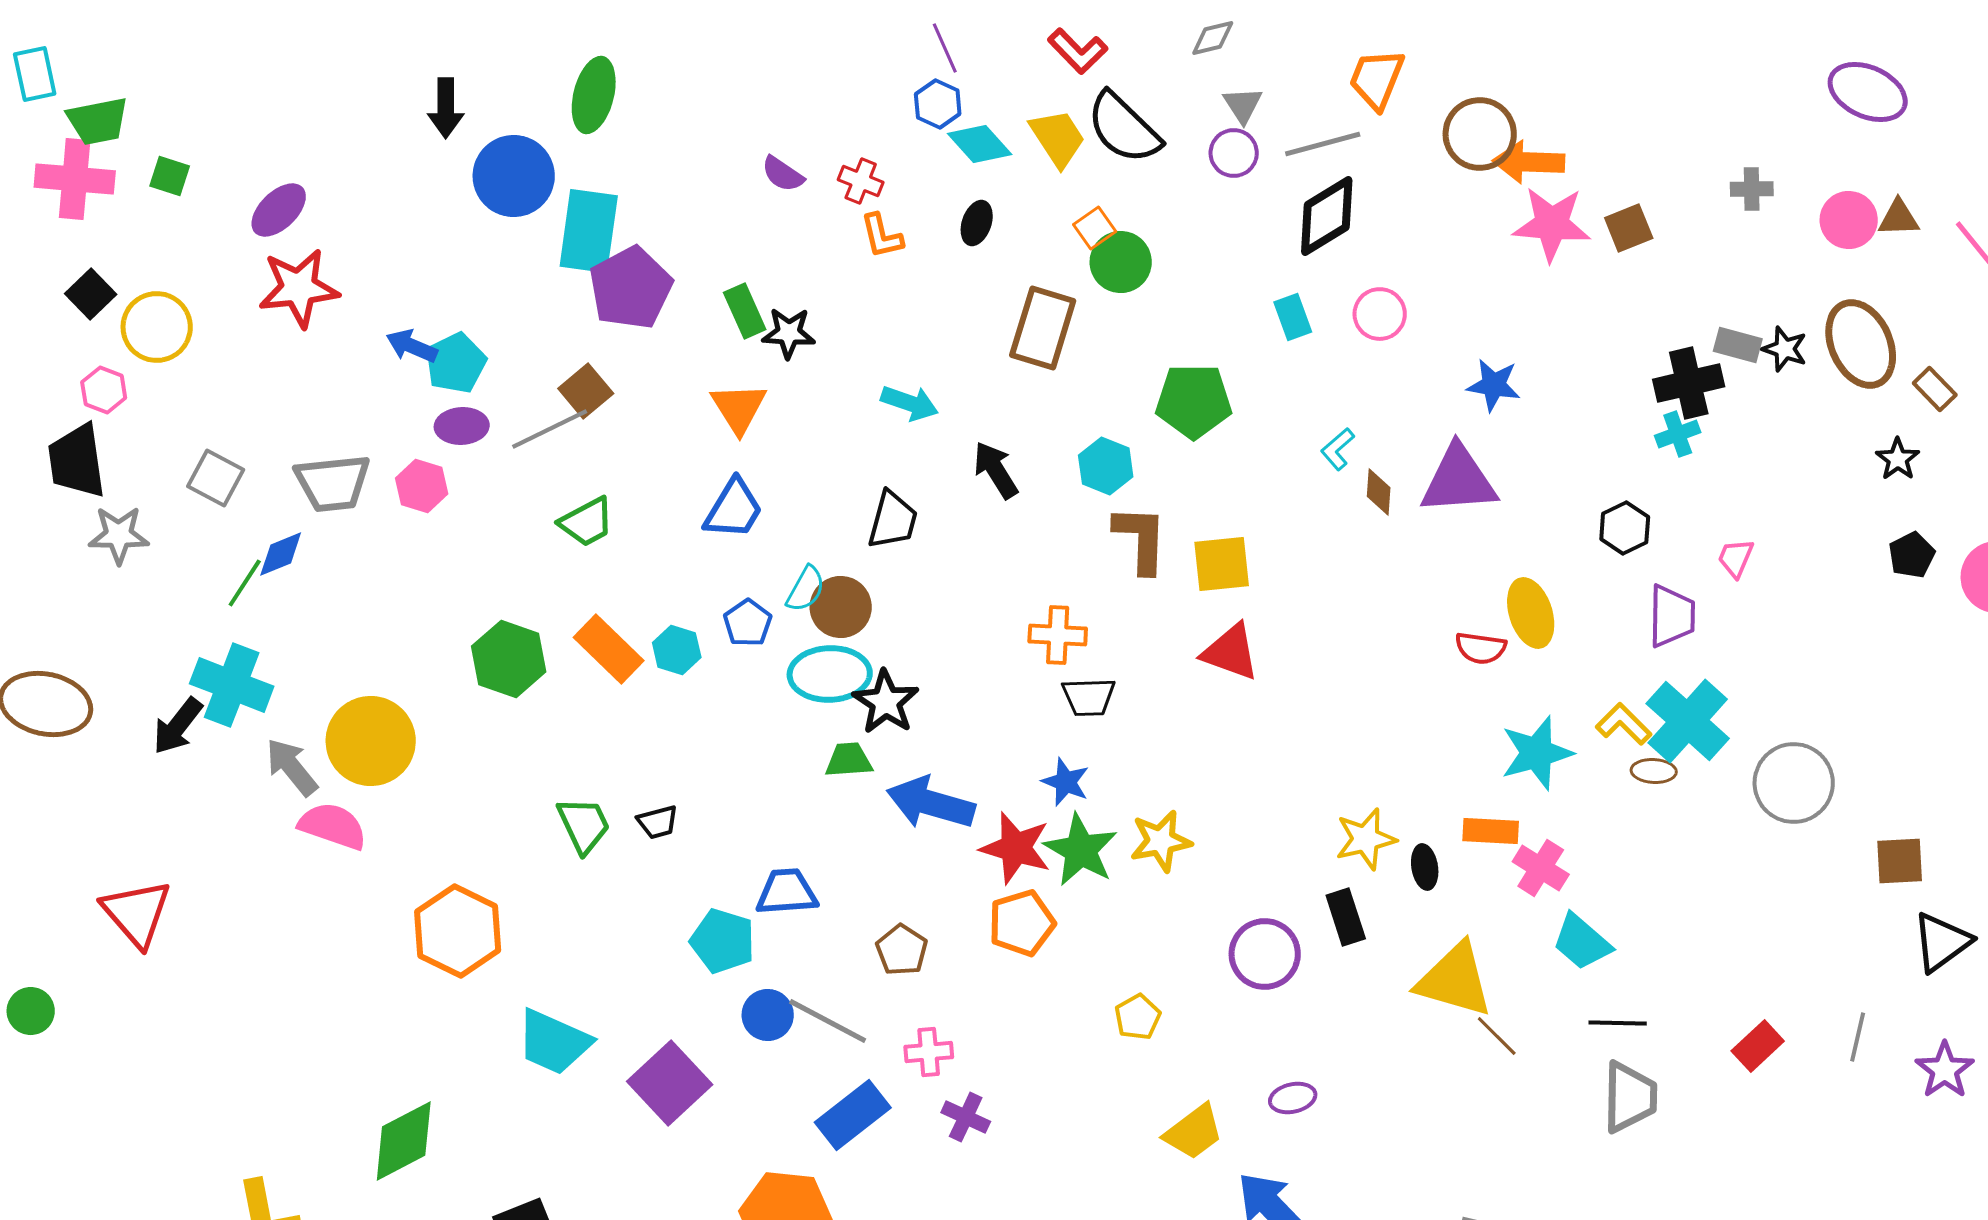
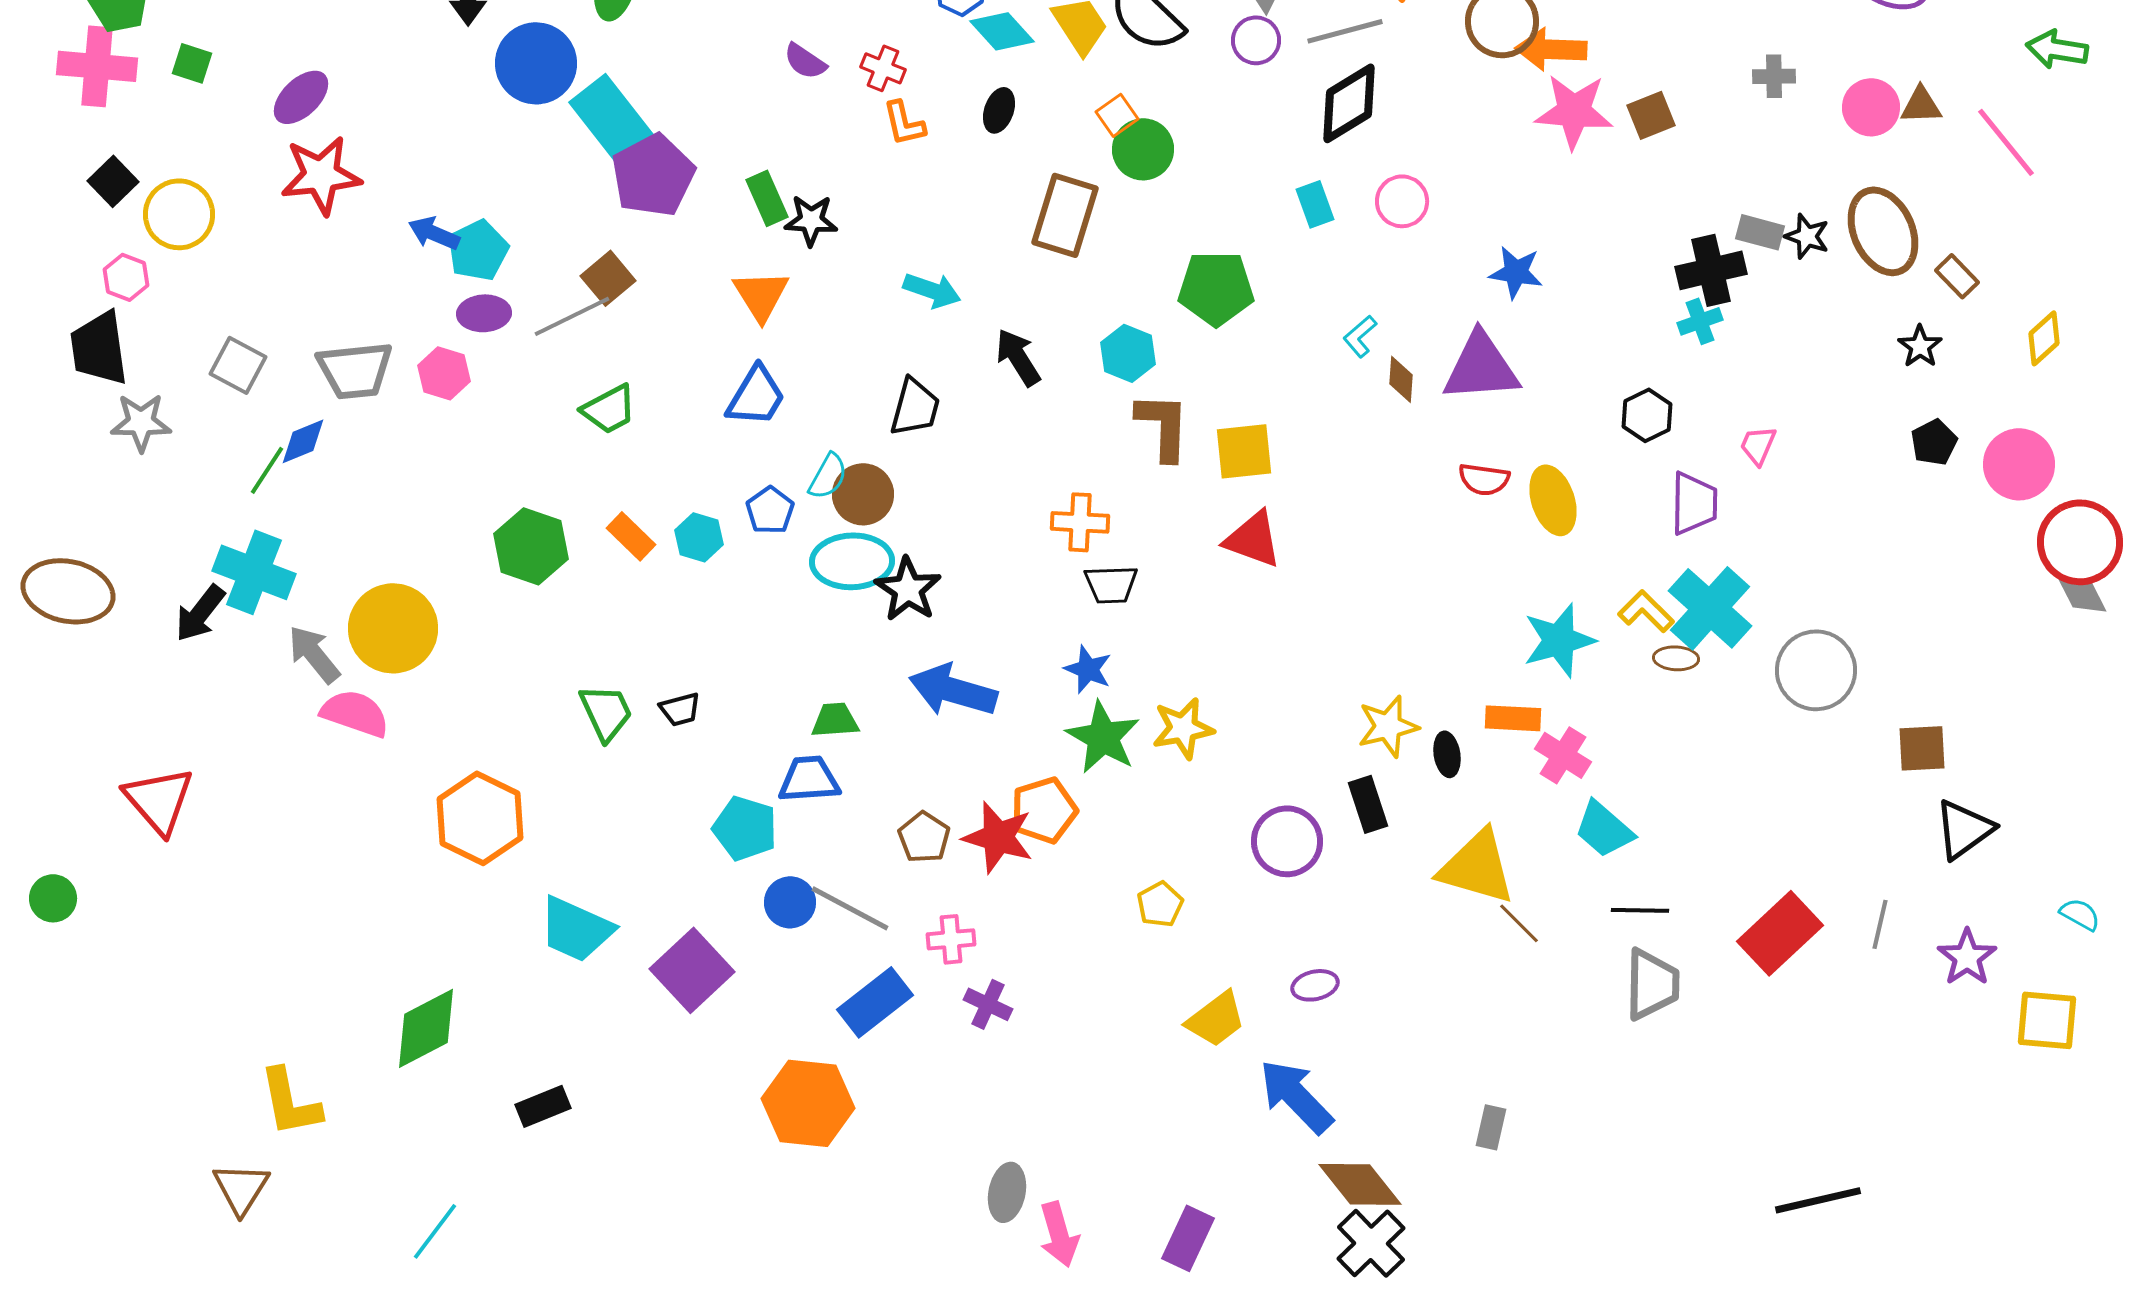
cyan rectangle: (589, 231) -> (611, 118), turned -46
red semicircle: (1481, 648) -> (1484, 479), moved
orange rectangle: (609, 649) -> (631, 536), size x0.7
green trapezoid: (849, 760) -> (835, 720), moved
red star: (1016, 848) -> (998, 837), moved
red rectangle: (1758, 1046) -> (1780, 933), size x1.6

